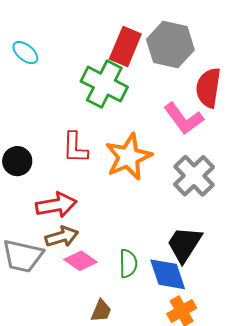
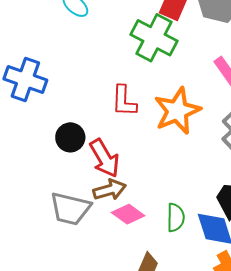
black circle: (17, 161) -> (70, 137), moved
red arrow: (56, 205) -> (104, 158), turned 69

